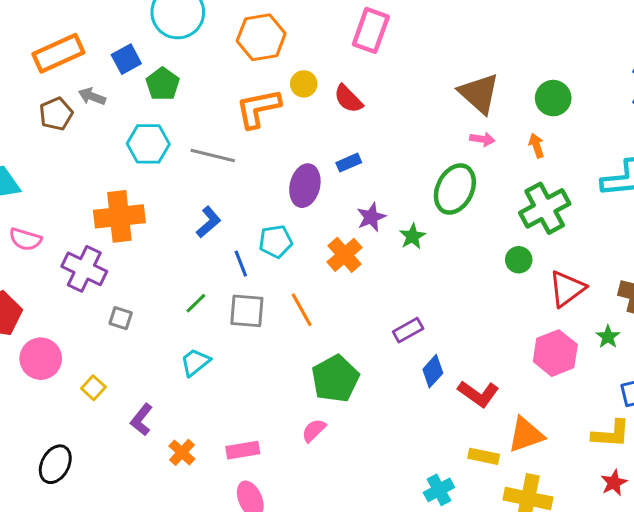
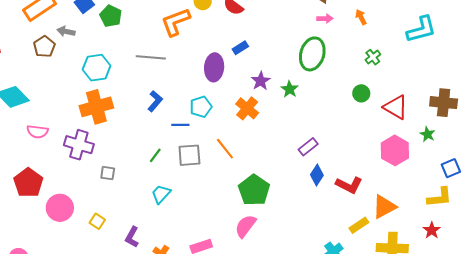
cyan hexagon: (148, 144) -> (97, 68), moved
green cross: (545, 208) -> (373, 57), size x0.5
blue line: (241, 264) -> (180, 125), turned -60
red triangle: (567, 289) -> (396, 107), turned -44
purple rectangle: (408, 330) -> (308, 147), moved
pink semicircle: (314, 430) -> (245, 226), size x1.4
yellow rectangle: (484, 456) -> (359, 225), turned -36
red star: (614, 483) -> (432, 230), moved

